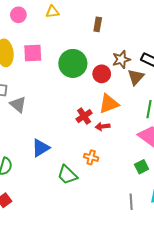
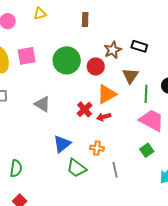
brown triangle: (136, 77) -> (130, 76), moved
gray triangle: (18, 104) -> (42, 104), moved
blue triangle: (41, 148) -> (62, 144), moved
gray line: (131, 202) -> (115, 170), moved

